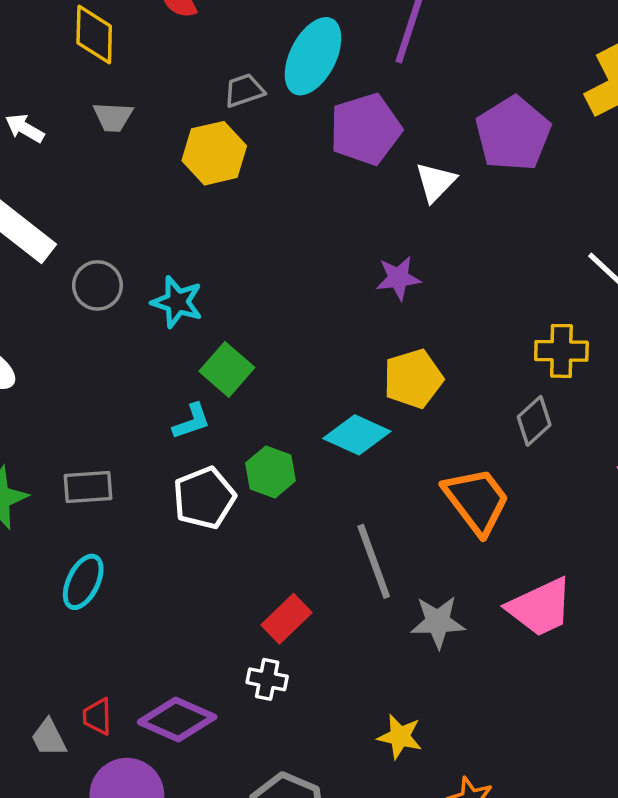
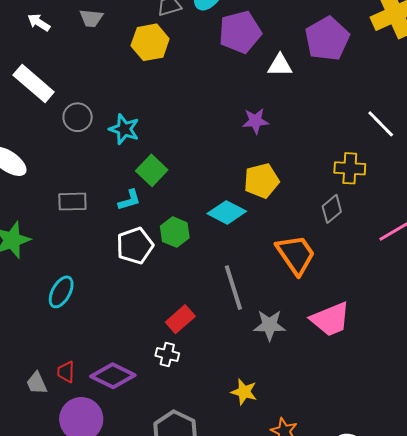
white triangle: (436, 182) -> (280, 65), turned 44
gray rectangle: (88, 487) -> (72, 202), moved

